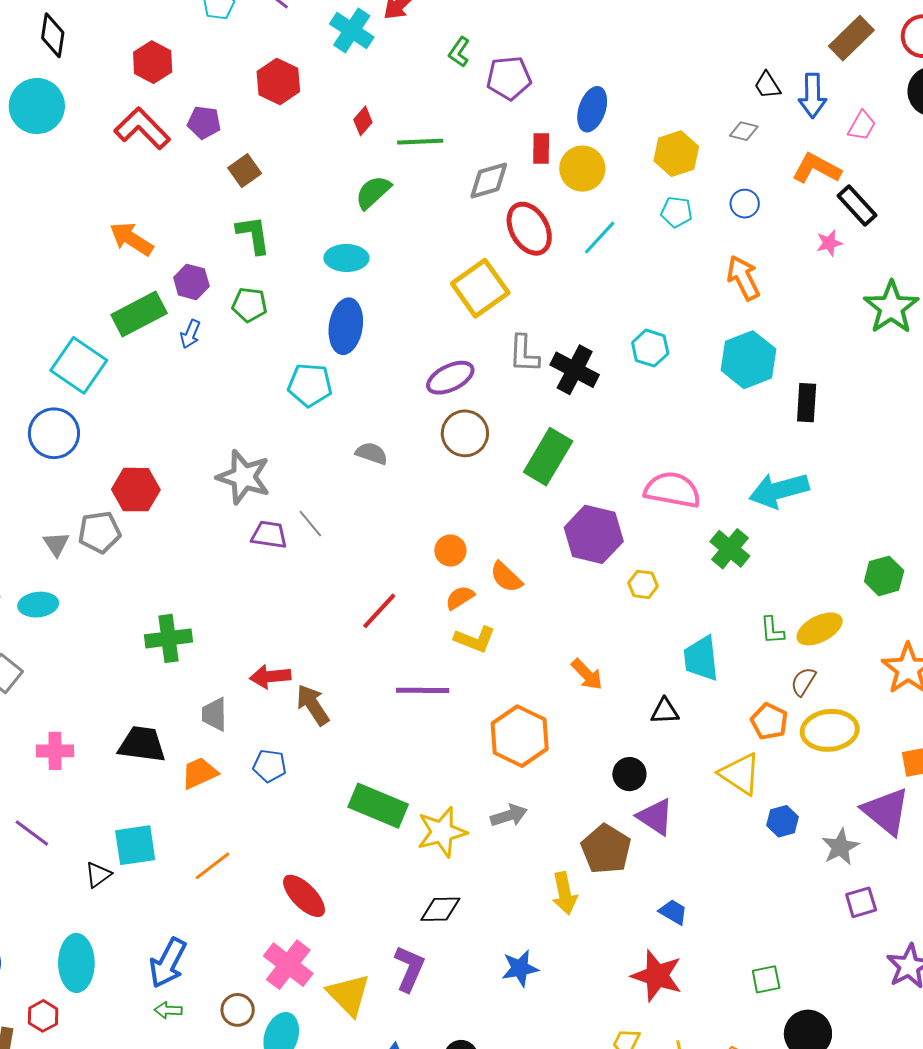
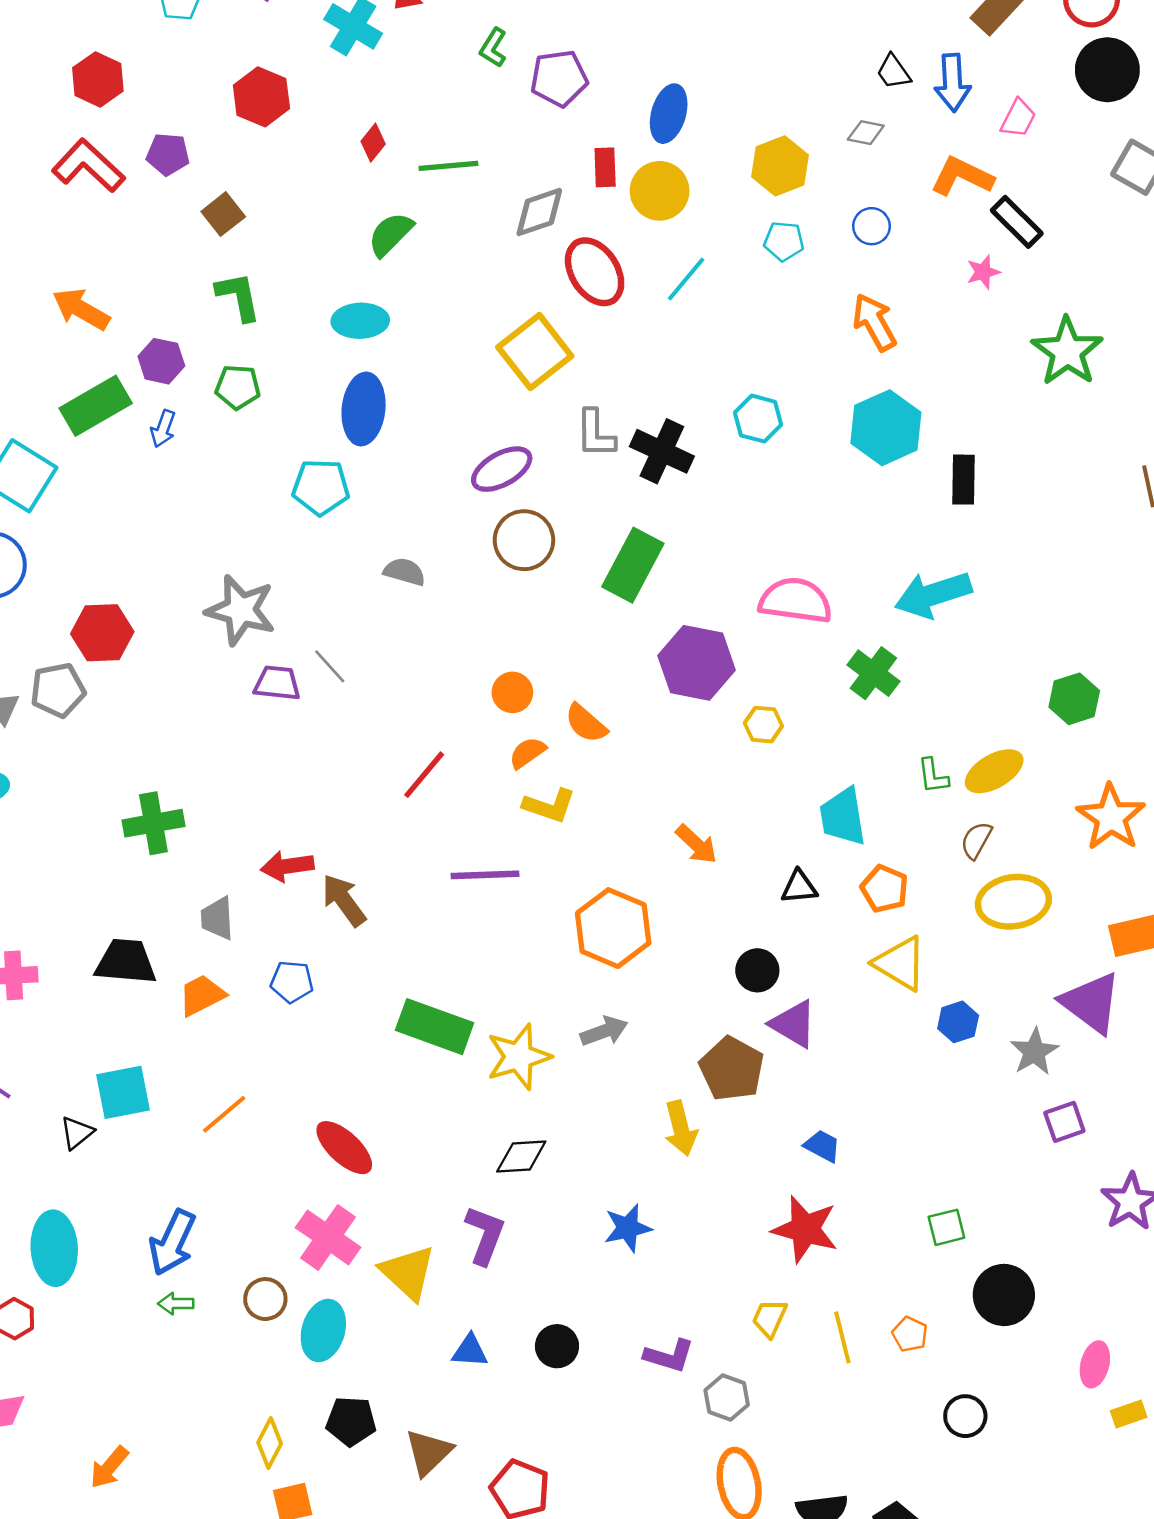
orange pentagon: (769, 721) -> (885, 889), moved

